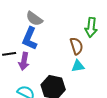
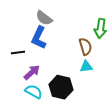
purple arrow: (24, 61) -> (32, 72), moved, turned -144

